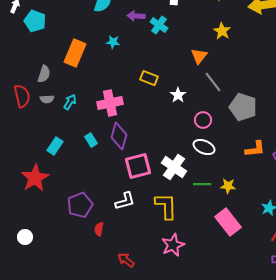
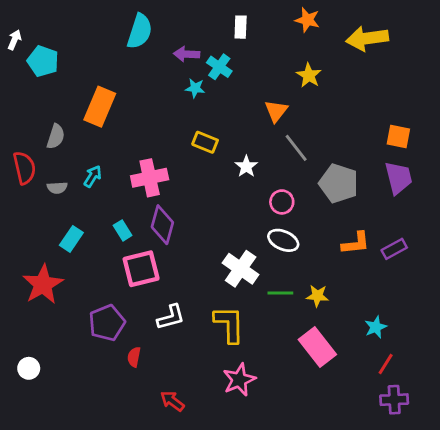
cyan star: (113, 42) -> (195, 88), moved
gray semicircle: (47, 99) -> (57, 188), moved
pink square: (138, 166) -> (141, 269), moved

